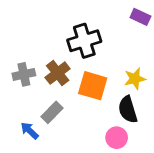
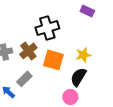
black semicircle: (128, 110) -> (78, 77), turned 48

